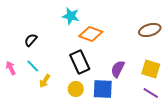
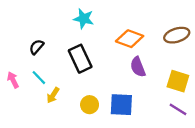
orange diamond: (91, 34) -> (130, 39), moved
black rectangle: (80, 62) -> (80, 59), moved
purple semicircle: (118, 69) -> (138, 67), moved, turned -48

